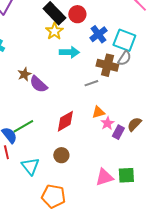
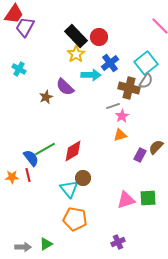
blue cross: (98, 34) -> (110, 63), moved
cyan square: (124, 40) -> (146, 63), turned 30
purple semicircle: (38, 84) -> (65, 87), moved
red diamond: (65, 121) -> (73, 151), moved
pink star: (107, 123) -> (122, 116), moved
cyan triangle: (30, 166) -> (69, 189), moved

